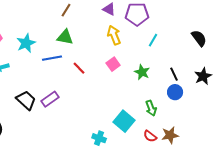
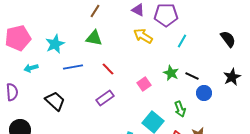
yellow arrow: (114, 35) -> (143, 36), turned -36
blue line: (52, 58) -> (73, 67), moved
pink square: (113, 64) -> (144, 84), moved
black line: (174, 74) -> (192, 76), moved, turned -40
purple rectangle: (50, 99) -> (105, 98), moved

